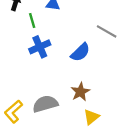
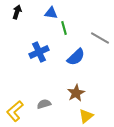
green line: (32, 20) -> (64, 28), moved
gray semicircle: (45, 104) -> (44, 104), size x0.6

